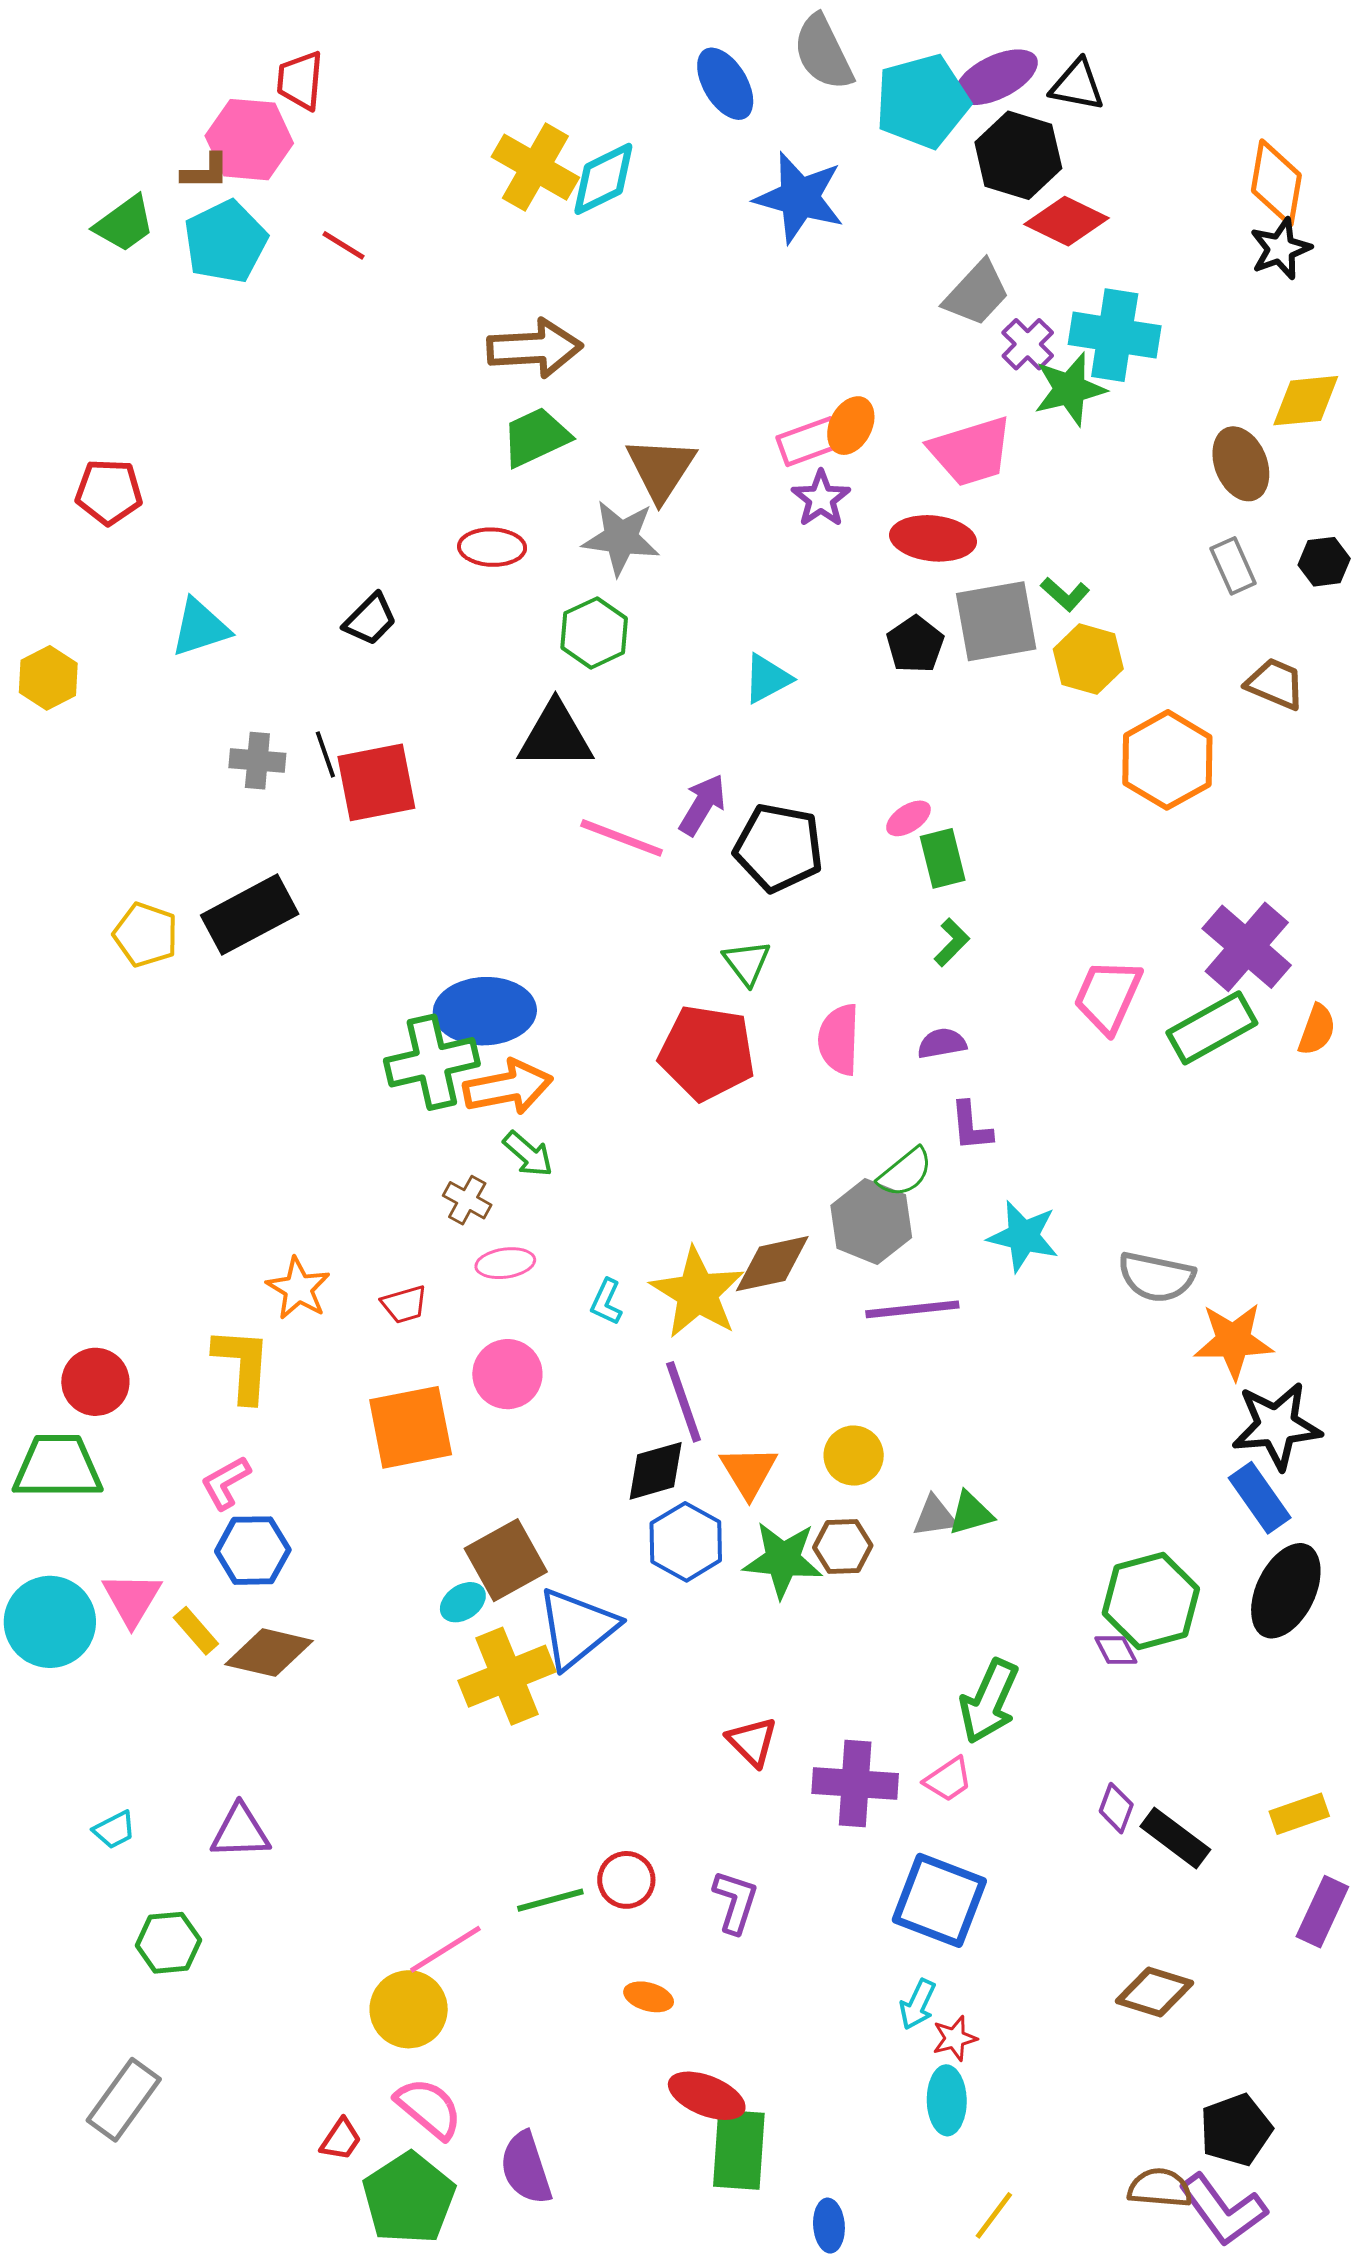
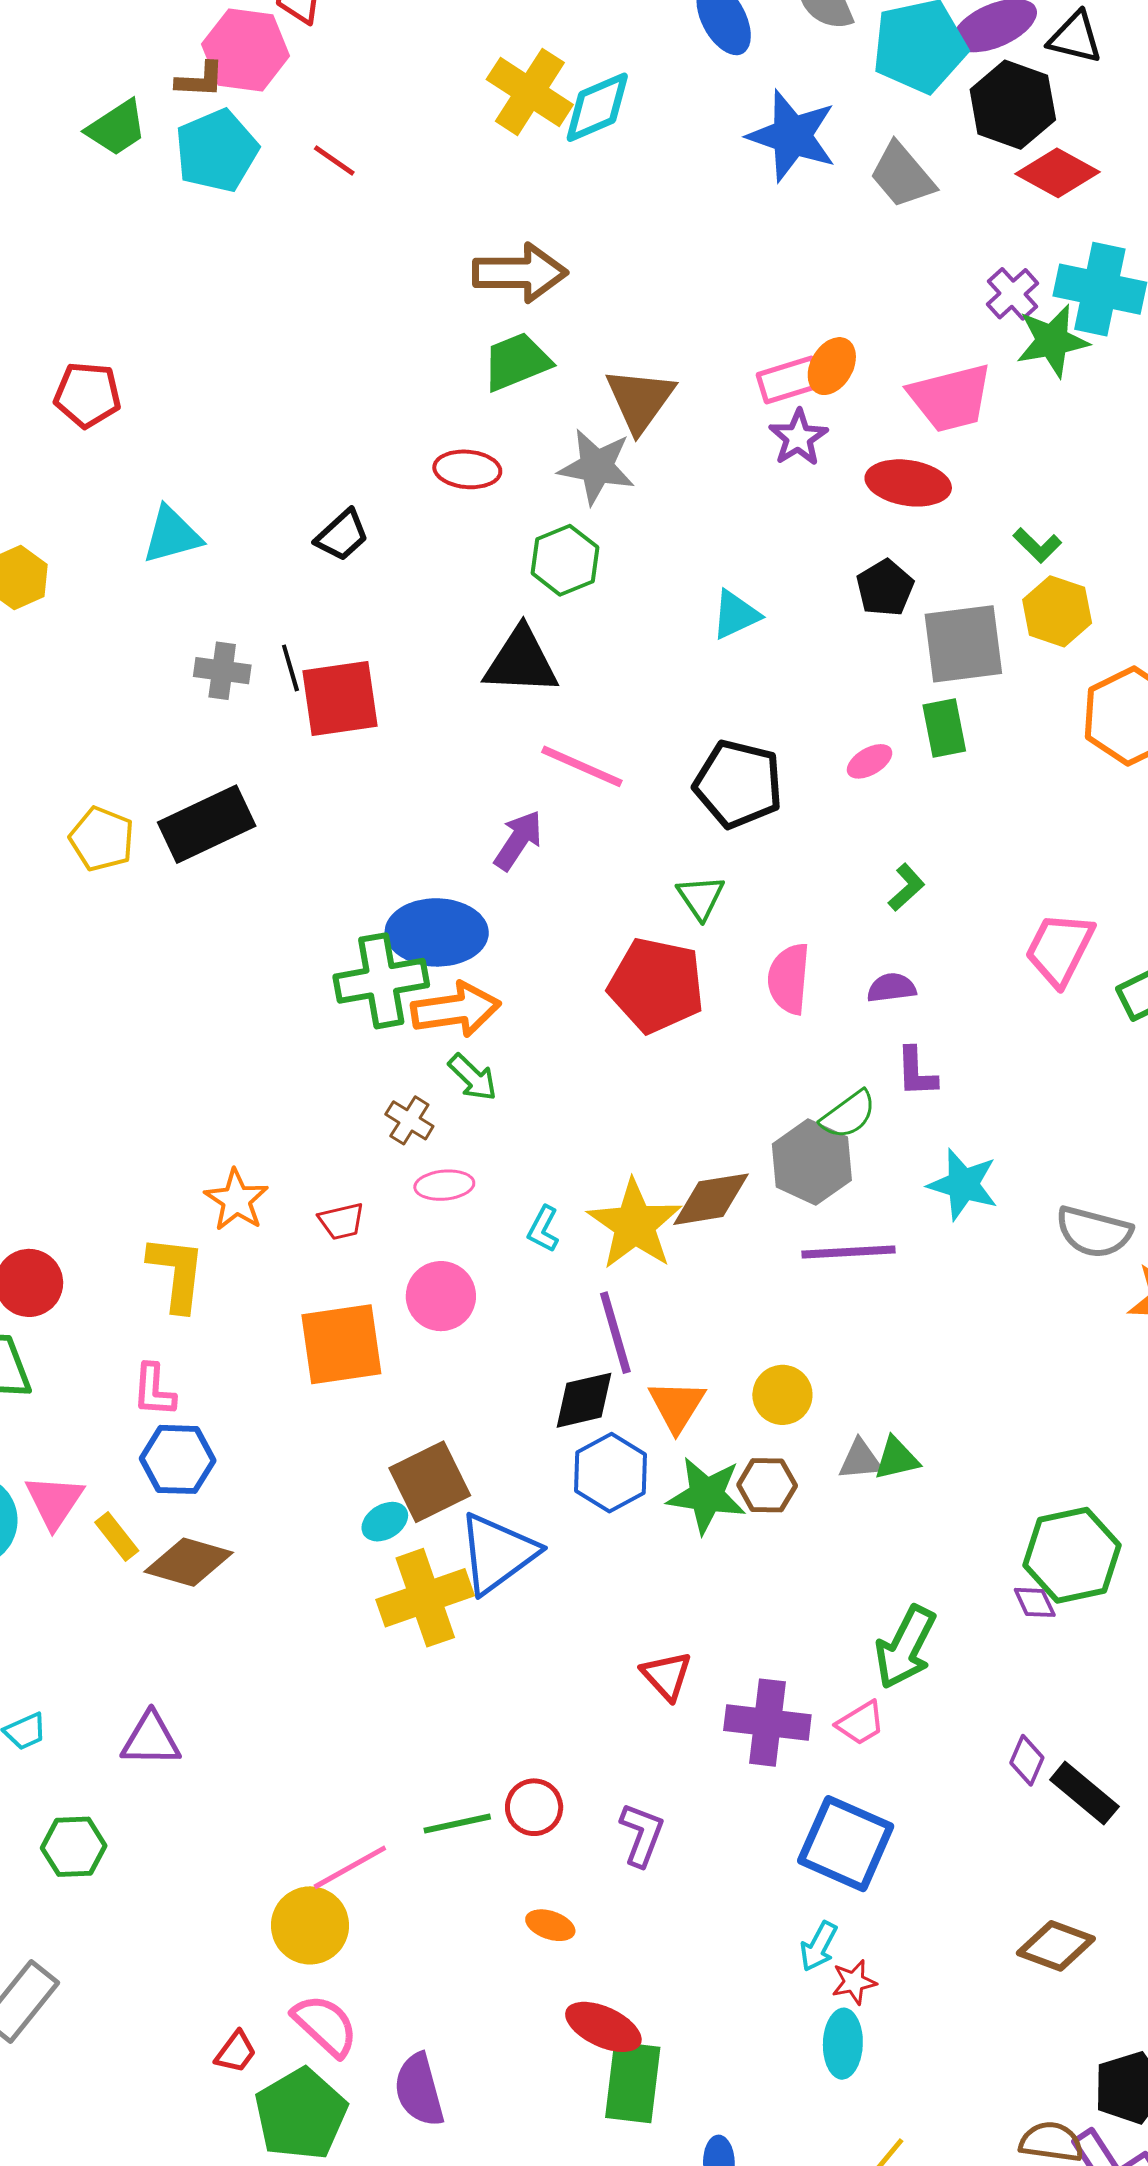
gray trapezoid: (977, 293) -> (902, 175), moved, turned 94
gray square: (996, 621) -> (963, 644), moved
purple arrow: (702, 805) -> (518, 840), moved
green rectangle: (943, 858) -> (944, 728), moved
pink L-shape: (226, 1483) -> (154, 1390), turned -60

